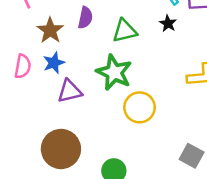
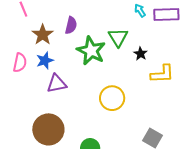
black star: (168, 23) -> (141, 54), moved
green triangle: (125, 31) -> (118, 37), moved, turned -50
green star: (114, 72) -> (91, 51), moved

